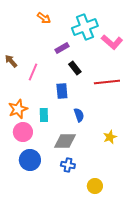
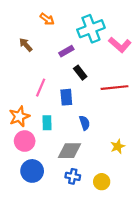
brown arrow: (11, 61) -> (26, 45), moved
pink line: (33, 72) -> (41, 88), moved
yellow circle: (95, 186) -> (102, 182), moved

